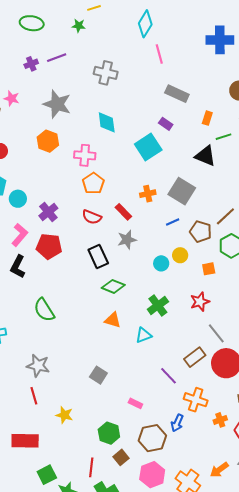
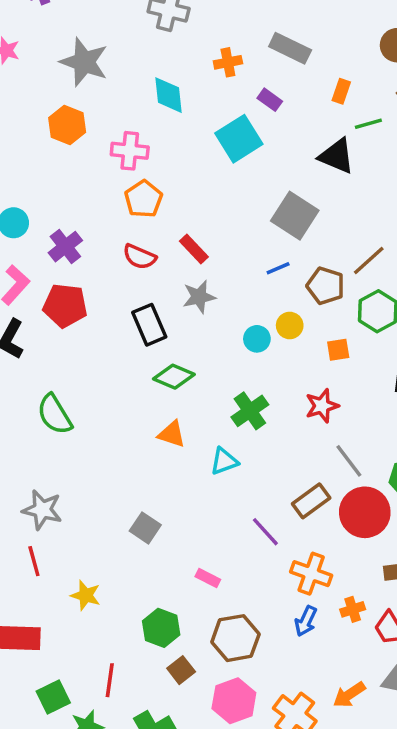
orange cross: (148, 194) -> (228, 62), moved
blue arrow: (177, 423) -> (306, 621), moved
red line: (91, 467) -> (110, 680), moved

